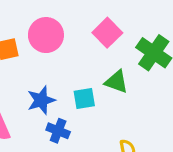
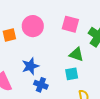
pink square: (107, 33) -> (70, 24), turned -30
cyan square: (84, 98) -> (72, 74), moved

